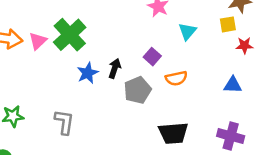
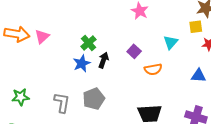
cyan triangle: (187, 31) -> (171, 42), moved
green cross: (70, 35) -> (88, 43), moved, size x0.6
gray pentagon: (137, 90) -> (94, 99), moved

